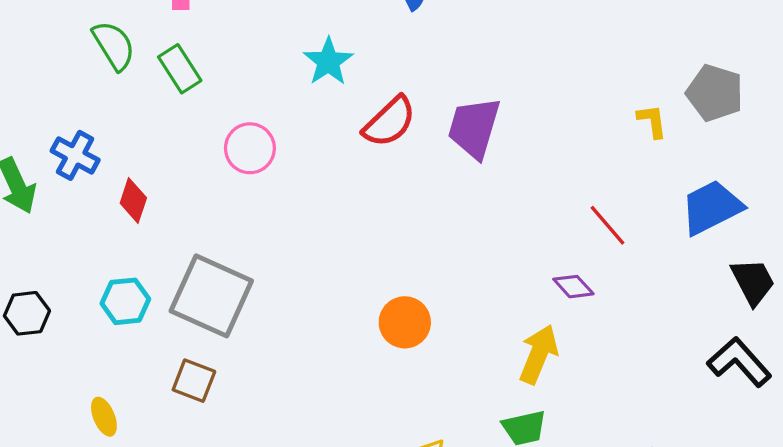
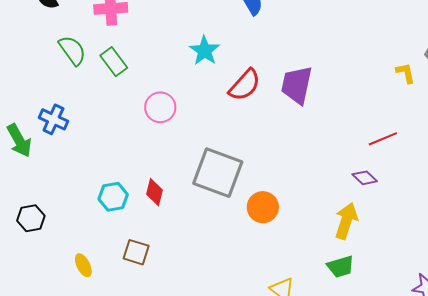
red diamond: (133, 201) -> (155, 192), moved
red line: (608, 225) -> (383, 139), turned -68
gray square: (211, 296) -> (218, 173), moved
cyan hexagon: (125, 301) -> (113, 197), moved
yellow ellipse: (104, 417) -> (83, 265), moved

